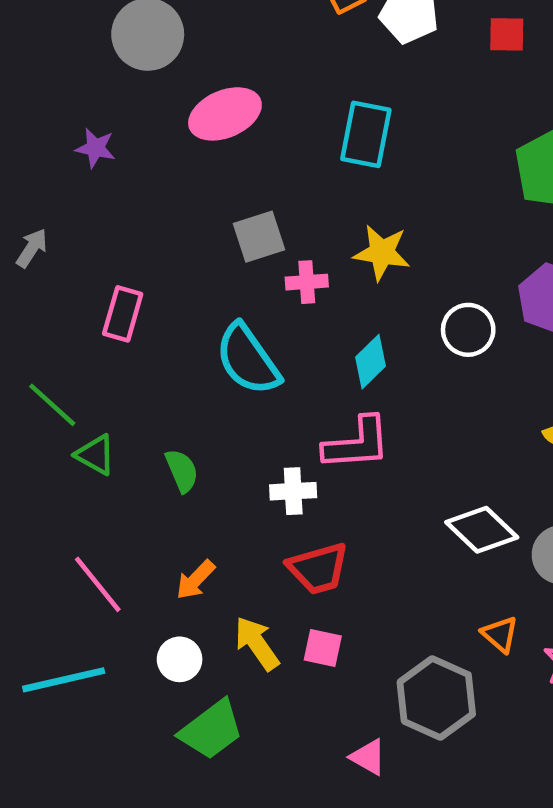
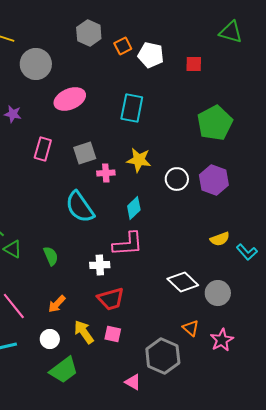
pink rectangle: (123, 314) -> (43, 149), moved
white circle: (468, 330) -> (177, 179), moved

